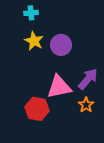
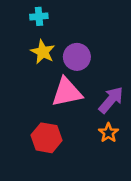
pink triangle: (59, 87) -> (67, 92), moved

